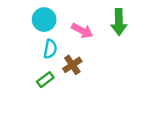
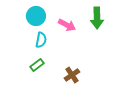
brown cross: (72, 65) -> (72, 75), moved

